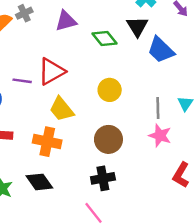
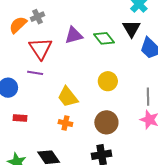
purple triangle: (66, 21) -> (74, 35), moved
red triangle: (52, 71) -> (41, 48), moved, turned -35
orange cross: (47, 142) -> (65, 123), moved, size x0.6

